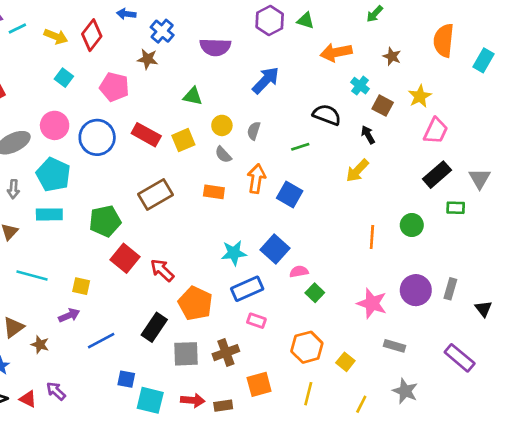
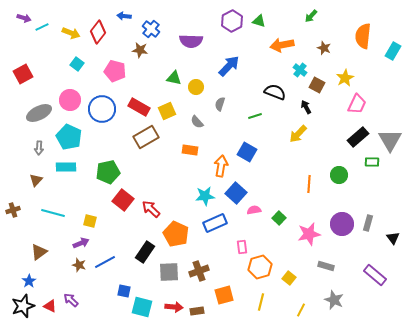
yellow circle: (222, 125) -> (196, 87), moved
orange arrow: (256, 179) -> (221, 166), moved
gray triangle: (480, 179) -> (390, 140), size x1.4
brown rectangle: (155, 194) -> (146, 137), moved
green square: (315, 293) -> (279, 218), moved
pink star: (372, 303) -> (309, 234), turned -30
pink rectangle: (256, 321) -> (242, 247), moved, turned 64
brown star: (40, 345) -> (79, 265), moved

